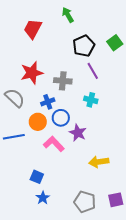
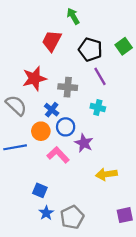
red trapezoid: (33, 29) -> (52, 41), moved
black pentagon: (84, 46) -> (90, 49), turned -30
blue cross: (48, 102) -> (52, 110), turned -32
gray pentagon: (85, 202) -> (72, 217), moved, turned 30

